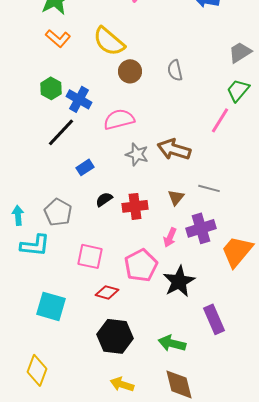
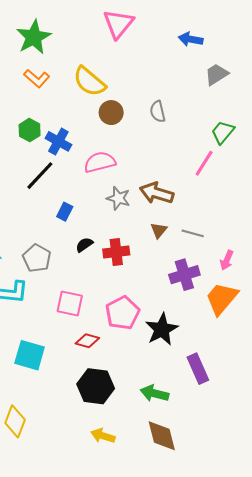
gray trapezoid: (240, 52) -> (216, 74), moved
blue rectangle: (85, 167) -> (65, 212), turned -30
brown triangle: (176, 197) -> (159, 230), moved
pink arrow: (170, 237) -> (227, 260), moved

